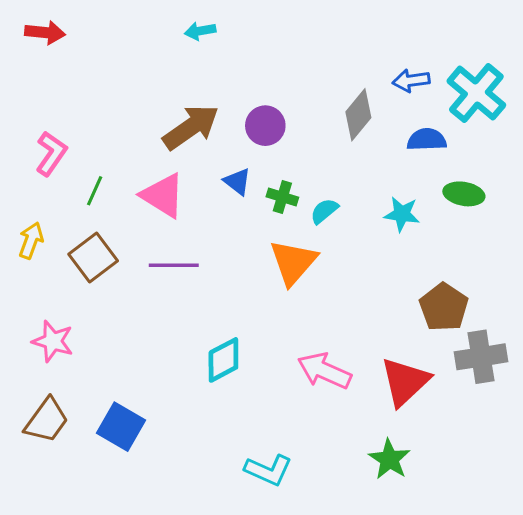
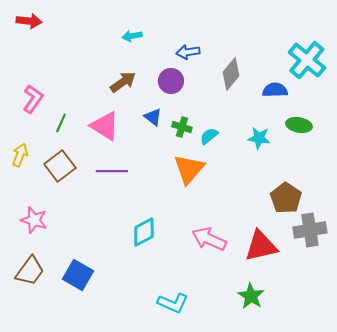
cyan arrow: (200, 31) -> (132, 36), moved
blue arrow: (411, 81) -> (188, 52), moved
brown arrow: (191, 127) -> (123, 82), size x0.7
red triangle: (405, 382) -> (261, 246), turned 30

